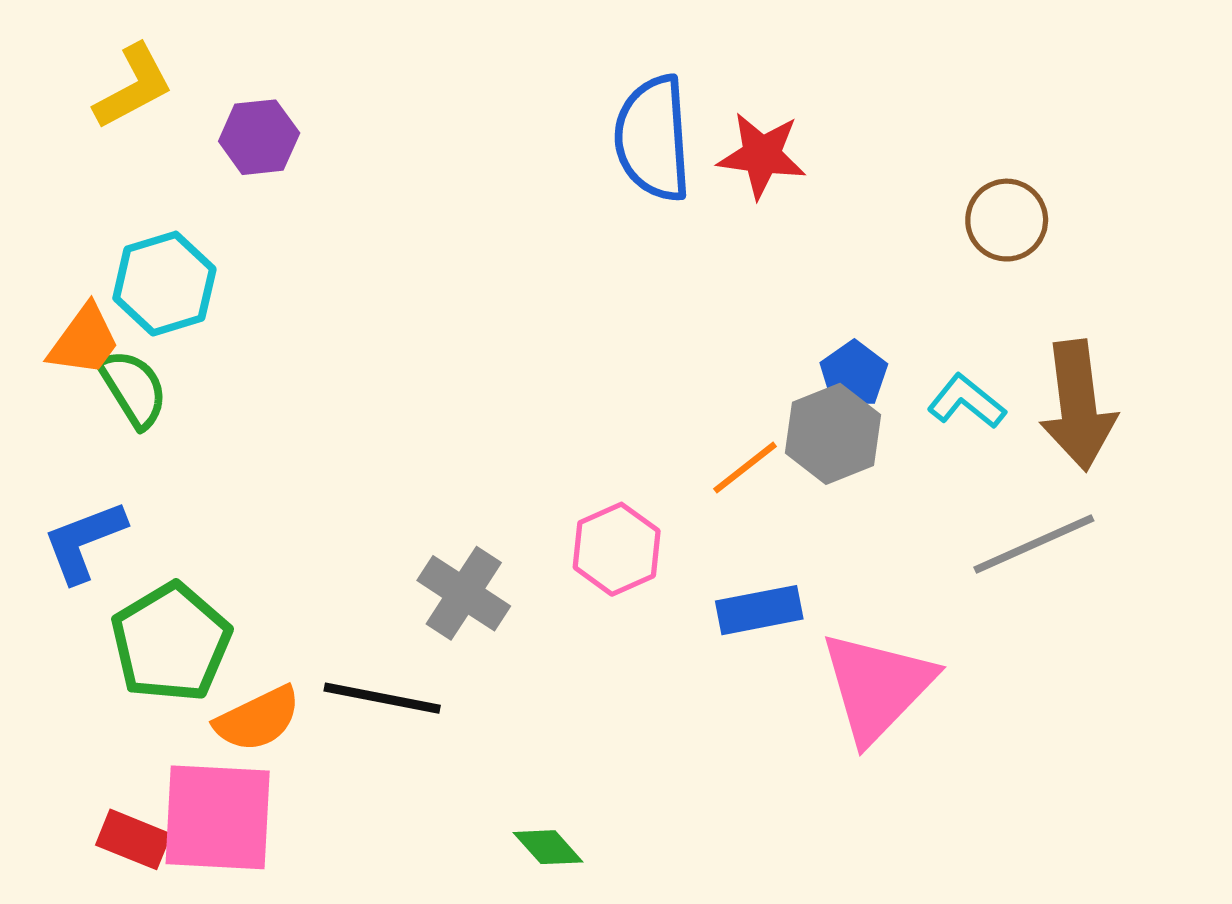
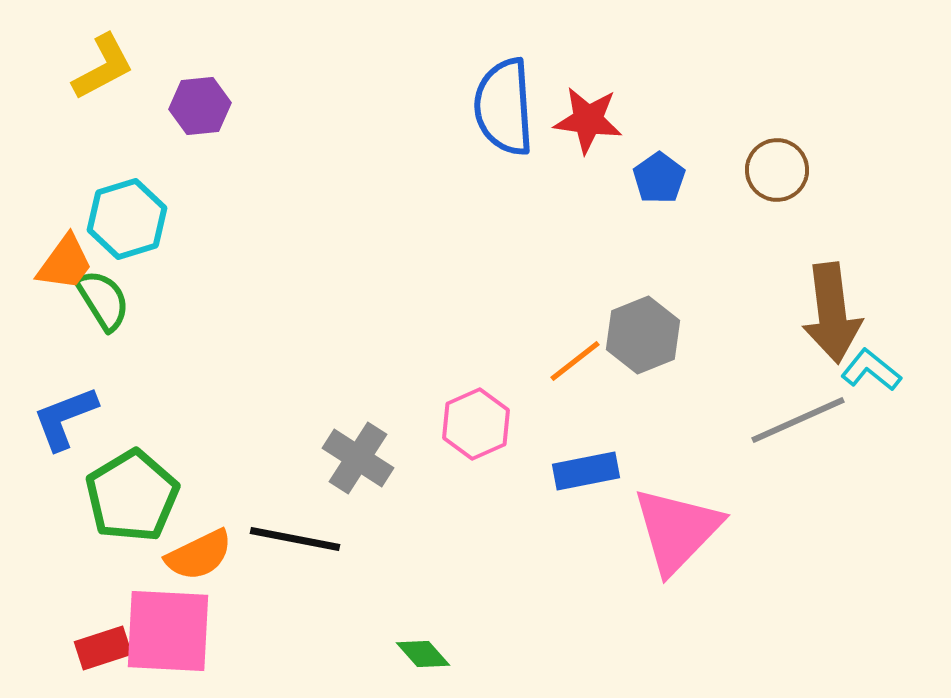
blue pentagon: (854, 374) -> (659, 178), moved
cyan L-shape: (966, 401) -> (871, 370), moved
red rectangle: (133, 839) -> (103, 648), turned -40

